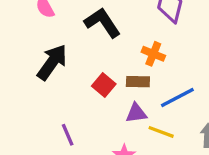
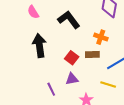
black arrow: (52, 62) -> (39, 46), turned -40
purple triangle: (136, 113) -> (72, 79), moved

